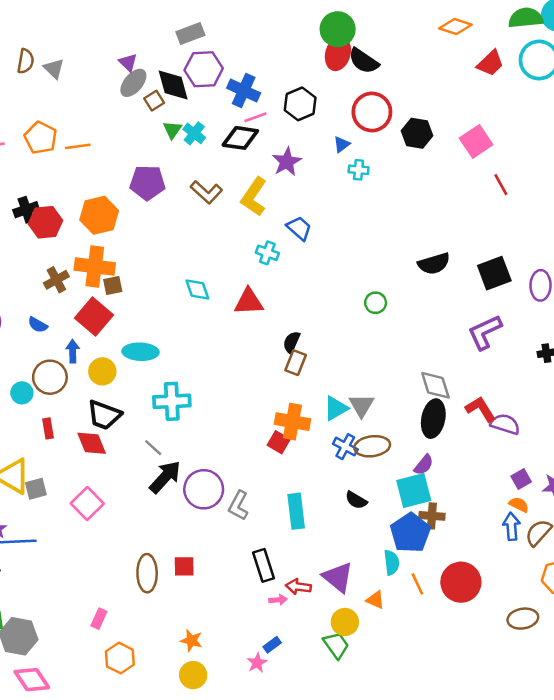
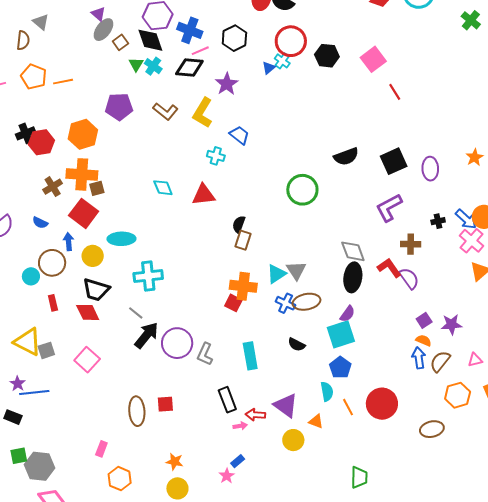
brown semicircle: (26, 61) -> (23, 40), moved
black diamond: (173, 85) -> (150, 40), moved
cyan cross: (359, 170) -> (282, 61), moved, turned 35
green circle: (376, 303) -> (302, 190), size x1.8
purple semicircle: (505, 424) -> (409, 278), turned 40
brown cross: (432, 516) -> (411, 244), moved
blue pentagon: (410, 533) -> (340, 367), size x0.7
green trapezoid: (336, 645) -> (359, 477), moved, turned 40

